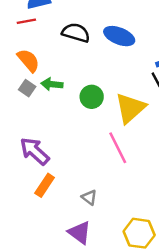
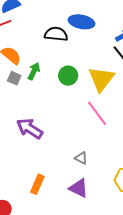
black semicircle: (76, 33) -> (56, 34), moved
green arrow: (52, 84) -> (34, 71), turned 120
orange rectangle: (45, 185) -> (37, 184), moved

